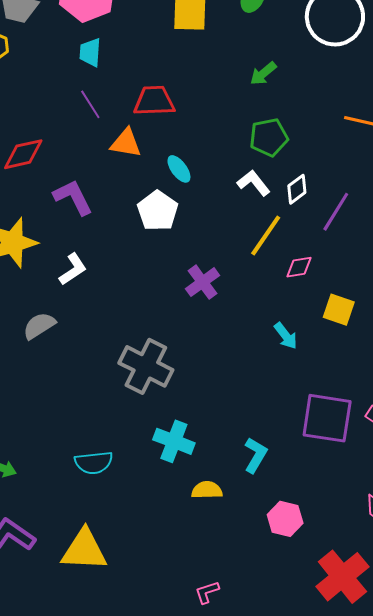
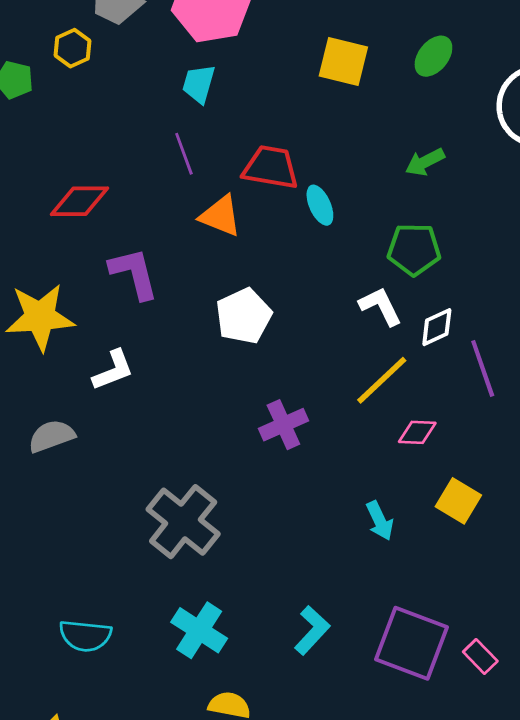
cyan ellipse: (179, 169) -> (320, 205), moved
purple line: (336, 212) -> (483, 368), turned -63
cyan L-shape: (256, 455) -> (312, 630), moved

